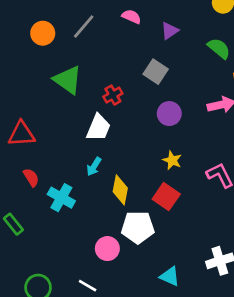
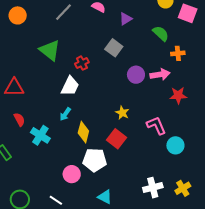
orange circle: (43, 33) -> (18, 15), moved
purple circle: (169, 114) -> (136, 75), moved
cyan triangle: (170, 276) -> (105, 197), moved

